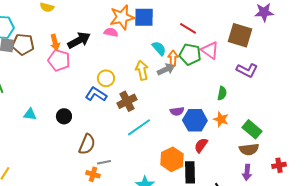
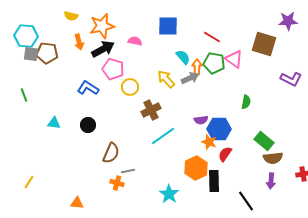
orange star: (122, 17) -> (102, 26), moved
orange arrow: (55, 42) -> (79, 42), moved
pink pentagon: (59, 60) -> (113, 69), moved
yellow arrow: (142, 70) -> (166, 79), turned -30
purple L-shape: (247, 70) -> (291, 79), moved
blue L-shape: (96, 94) -> (88, 88), moved
orange star: (221, 119) -> (209, 142), moved
green rectangle: (252, 129) -> (264, 141), moved

